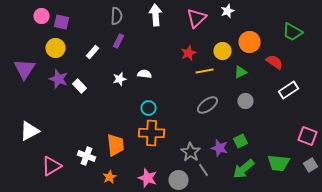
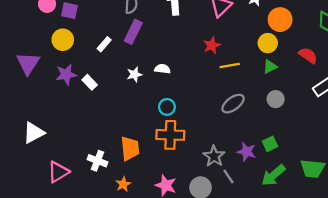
purple rectangle: (118, 41) -> (133, 32), size x1.5
orange circle: (250, 42) -> (280, 20), moved
yellow circle: (222, 51) -> (268, 43), moved
purple star: (58, 79) -> (66, 74), turned -30

